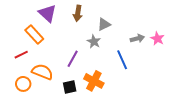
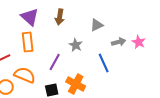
gray triangle: (104, 24) -> (97, 25), moved
orange rectangle: (34, 35) -> (28, 42), moved, turned 36

